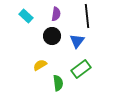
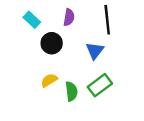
black circle: (52, 36) -> (52, 43), moved
green semicircle: (58, 83) -> (71, 91), moved

